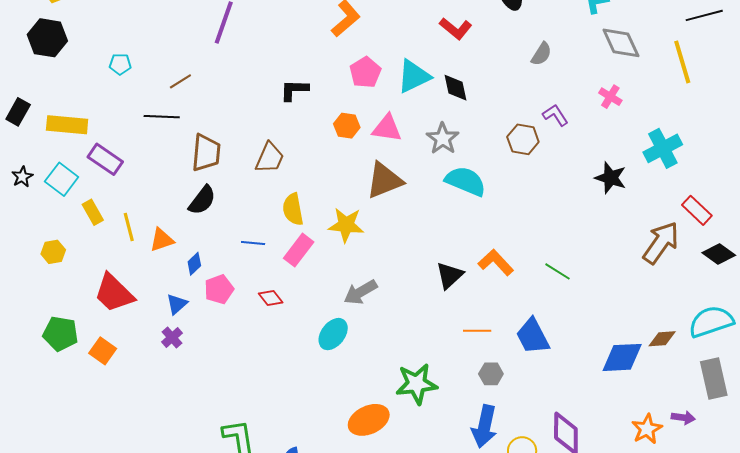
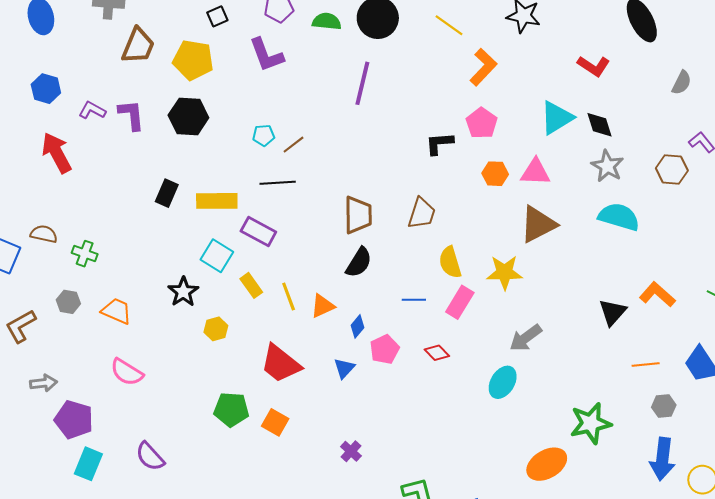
pink pentagon: (365, 72) -> (482, 123), moved
brown line: (180, 81) -> (294, 145), moved
black line: (162, 117) -> (278, 183), moved
gray star: (443, 139) -> (607, 166), moved
black star: (22, 177) -> (183, 292), moved, size x1.4
purple cross: (172, 337) -> (351, 451), moved

